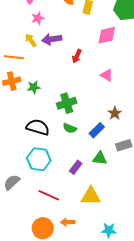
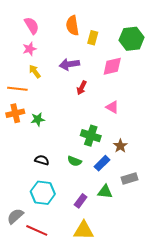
pink star: (38, 18) -> (30, 49), moved
purple arrow: (52, 39) -> (69, 64), moved
green cross: (67, 103) -> (91, 136), moved, turned 36
black semicircle: (38, 127) -> (42, 160), size x0.6
red line: (49, 195) -> (37, 230), moved
yellow triangle: (91, 196) -> (84, 230), moved

